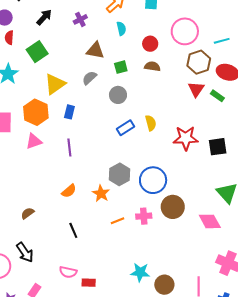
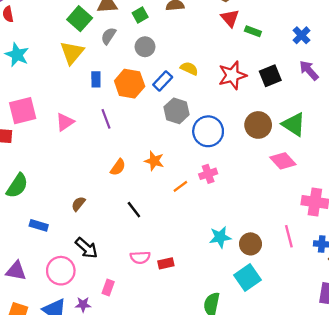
green square: (37, 52) -> (80, 19), moved
green rectangle: (217, 96) -> (253, 31), moved
orange hexagon: (36, 112) -> (130, 84), moved
yellow semicircle: (151, 123) -> (189, 68), turned -35
gray hexagon: (120, 174) -> (177, 111), moved
brown circle: (173, 207) -> (258, 125), moved

